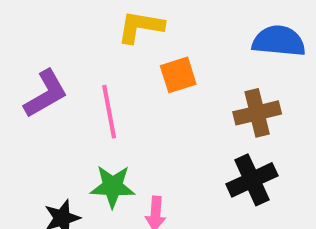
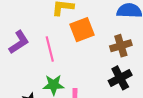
orange square: (178, 75) -> (82, 30), size x1.4

